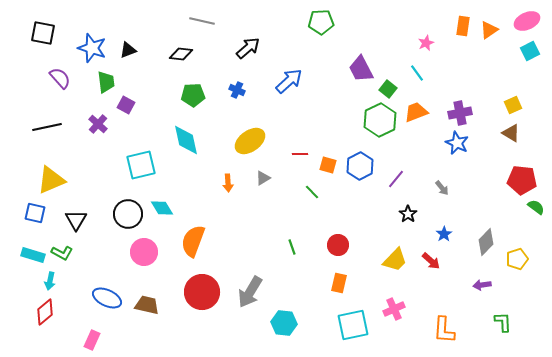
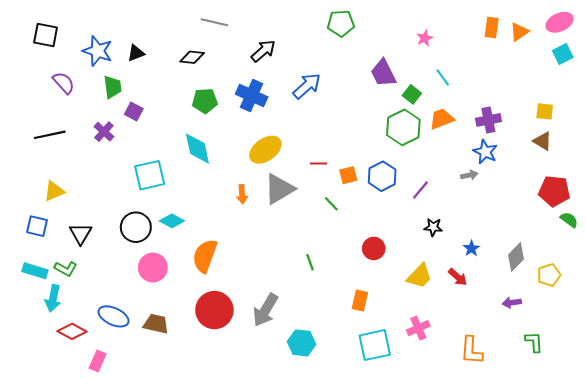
pink star: (426, 43) -> (425, 38), moved
blue cross: (237, 90) -> (252, 96), size x1.8
yellow square: (513, 105) -> (545, 111), turned 30
orange square: (328, 165) -> (348, 175), turned -30
gray triangle: (263, 178) -> (279, 189), size x2.0
yellow triangle: (51, 180) -> (54, 191), size x0.7
gray arrow: (442, 188) -> (469, 175), moved, turned -63
cyan diamond: (162, 208) -> (172, 221), turned -30
black star: (408, 214) -> (433, 227), turned -30
red circle: (338, 245) -> (374, 248), moved
cyan arrow: (50, 281) -> (53, 298), size x1.4
red diamond: (45, 312) -> (72, 331), moved, turned 68

